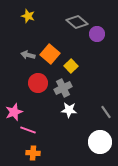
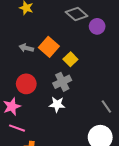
red circle: (38, 83) -> (26, 84), moved
white star: (69, 110) -> (57, 104), moved
pink line: (28, 130) -> (17, 128), moved

